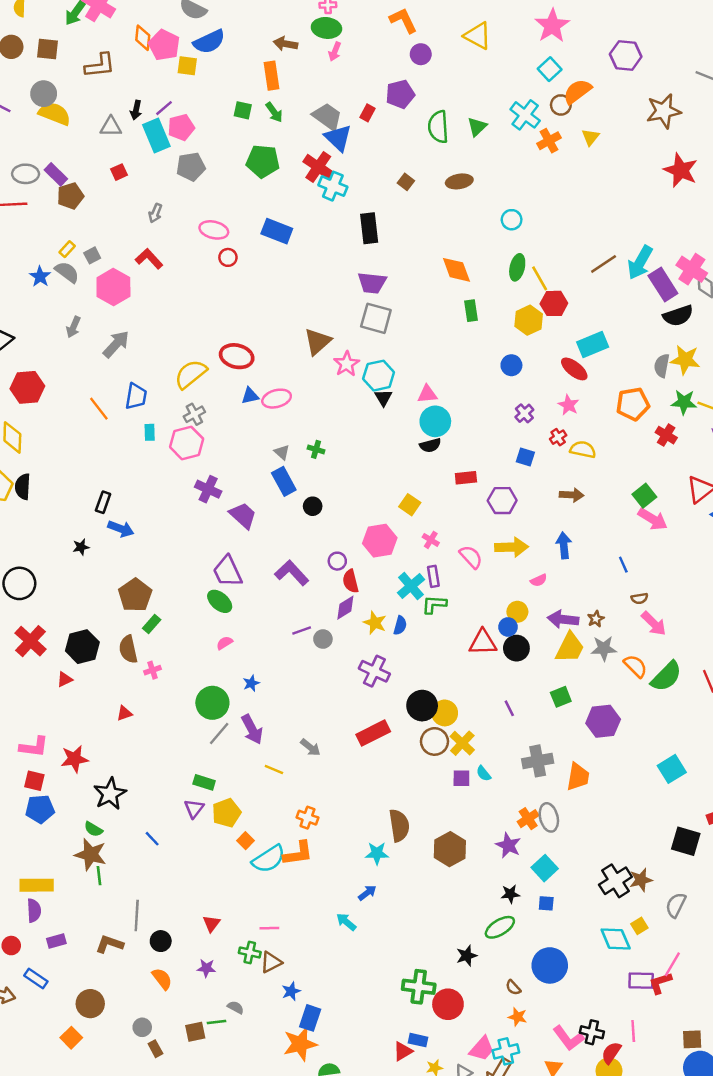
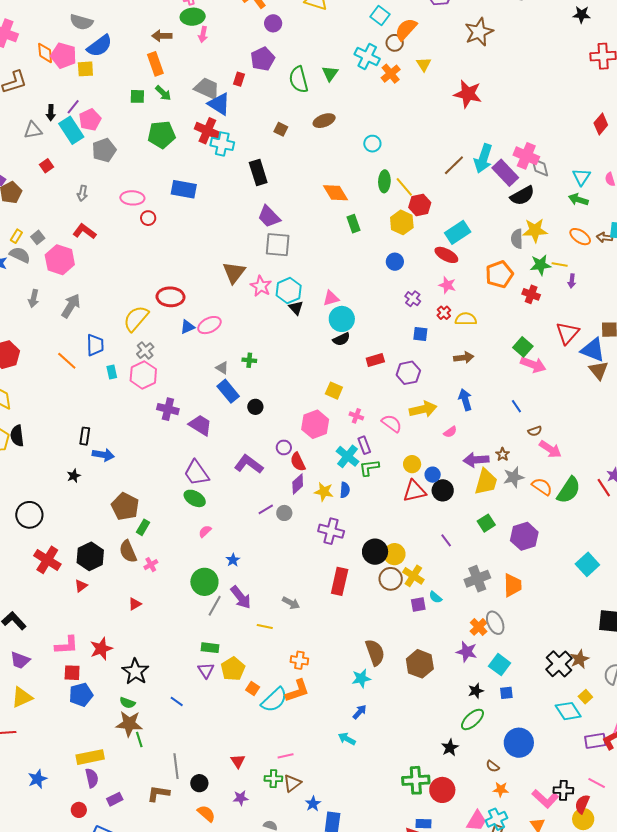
red star: (681, 170) -> (468, 94), moved
purple trapezoid: (372, 283) -> (269, 216), turned 50
yellow circle: (517, 612) -> (412, 464), moved
red rectangle: (373, 733) -> (340, 581), turned -40
pink line: (633, 1031) -> (597, 783), turned -48

